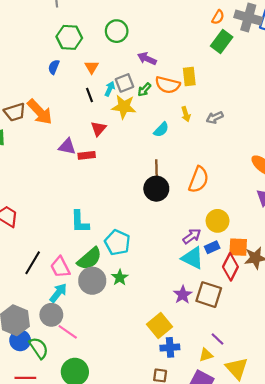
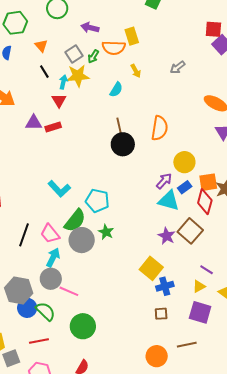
cyan arrow: (110, 89) -> (63, 82), moved
gray arrow: (215, 118) -> (178, 67), moved
cyan L-shape: (80, 222) -> (59, 189), turned -30
brown square: (209, 295) -> (190, 231), turned 35

